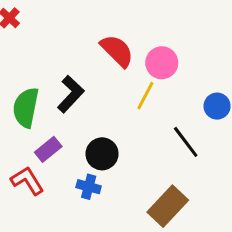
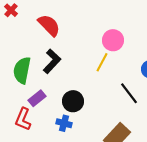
red semicircle: (117, 51) -> (49, 25), moved
red L-shape: (27, 181) -> (23, 119), turned -125

